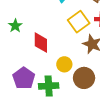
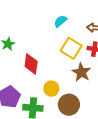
yellow square: (79, 22) -> (71, 48), turned -30

